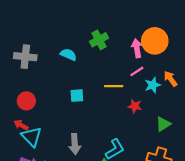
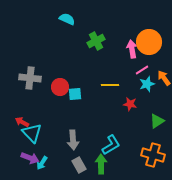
cyan semicircle: (68, 55) -> (67, 19), moved
gray cross: (25, 57) -> (30, 78), moved
pink line: (137, 71) -> (142, 70), moved
red circle: (26, 101) -> (60, 87), moved

